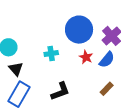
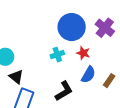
cyan cross: (51, 53) -> (57, 55), moved
blue semicircle: (107, 60) -> (88, 75), moved

